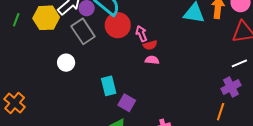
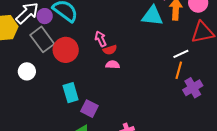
red circle: (118, 25) -> (66, 50), moved
white line: (239, 63) -> (181, 54), moved
orange line: (221, 112) -> (179, 70), moved

